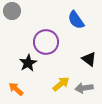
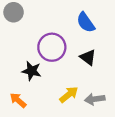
black triangle: (89, 59) -> (88, 57), moved
black star: (28, 63) -> (32, 71), turned -30

